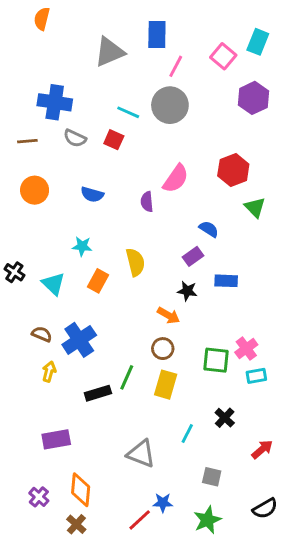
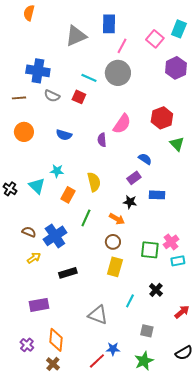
cyan triangle: (53, 284) -> (37, 186), moved
yellow arrow: (49, 372) -> (34, 258), turned 40
green line: (127, 377) -> (86, 218), moved

